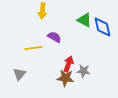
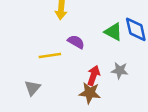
green triangle: (84, 20) -> (113, 32), moved
gray star: (83, 71) -> (120, 70), moved

